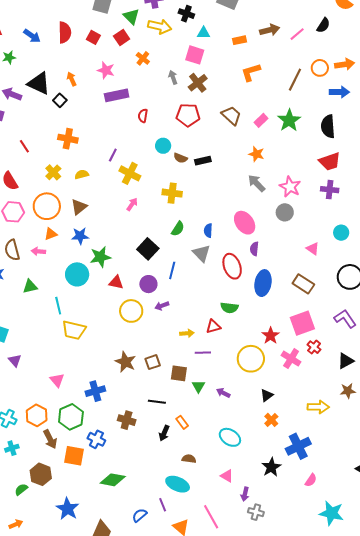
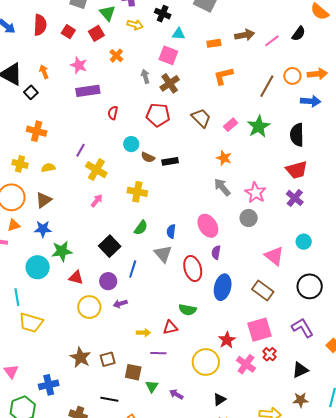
yellow arrow: (160, 26) -> (135, 25), size x0.7
yellow cross: (53, 172) -> (20, 164), turned -35
purple cross: (330, 190) -> (295, 198), turned 30
pink triangle: (313, 249) -> (274, 256), size x1.5

